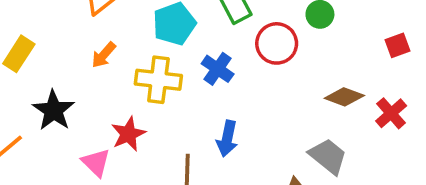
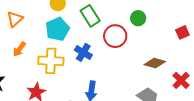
red cross: (391, 113) -> (181, 80), moved

